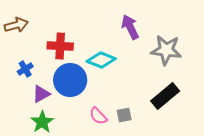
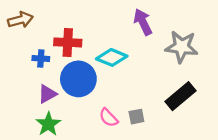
blue cross: (25, 69) -> (41, 59), moved, turned 35

